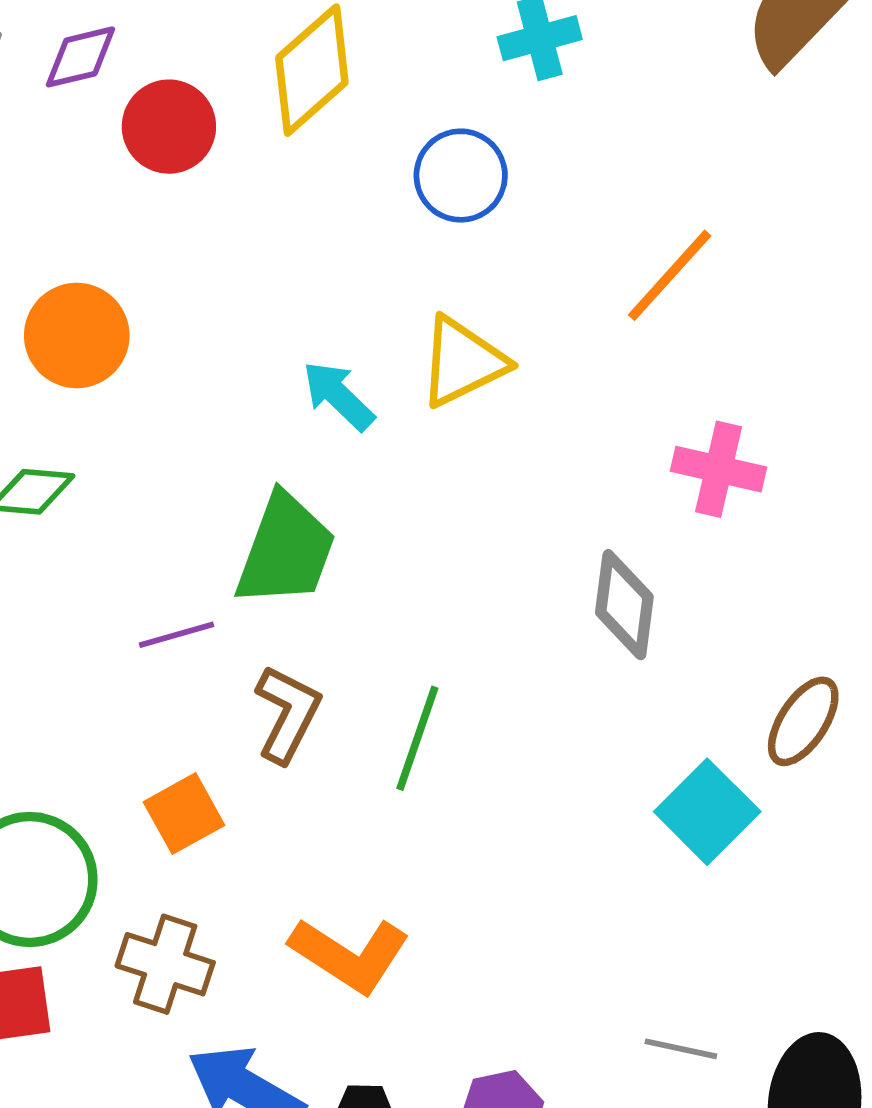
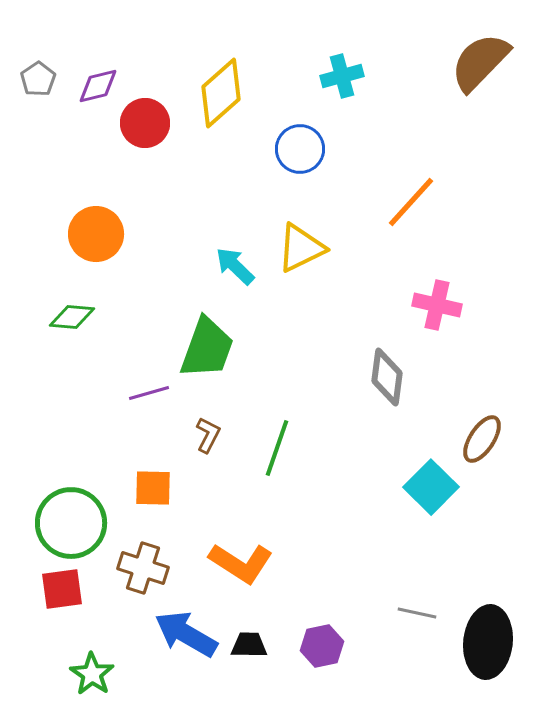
brown L-shape: (288, 714) -> (208, 435), size x0.7
orange square: (184, 814) -> (153, 488), turned 30

